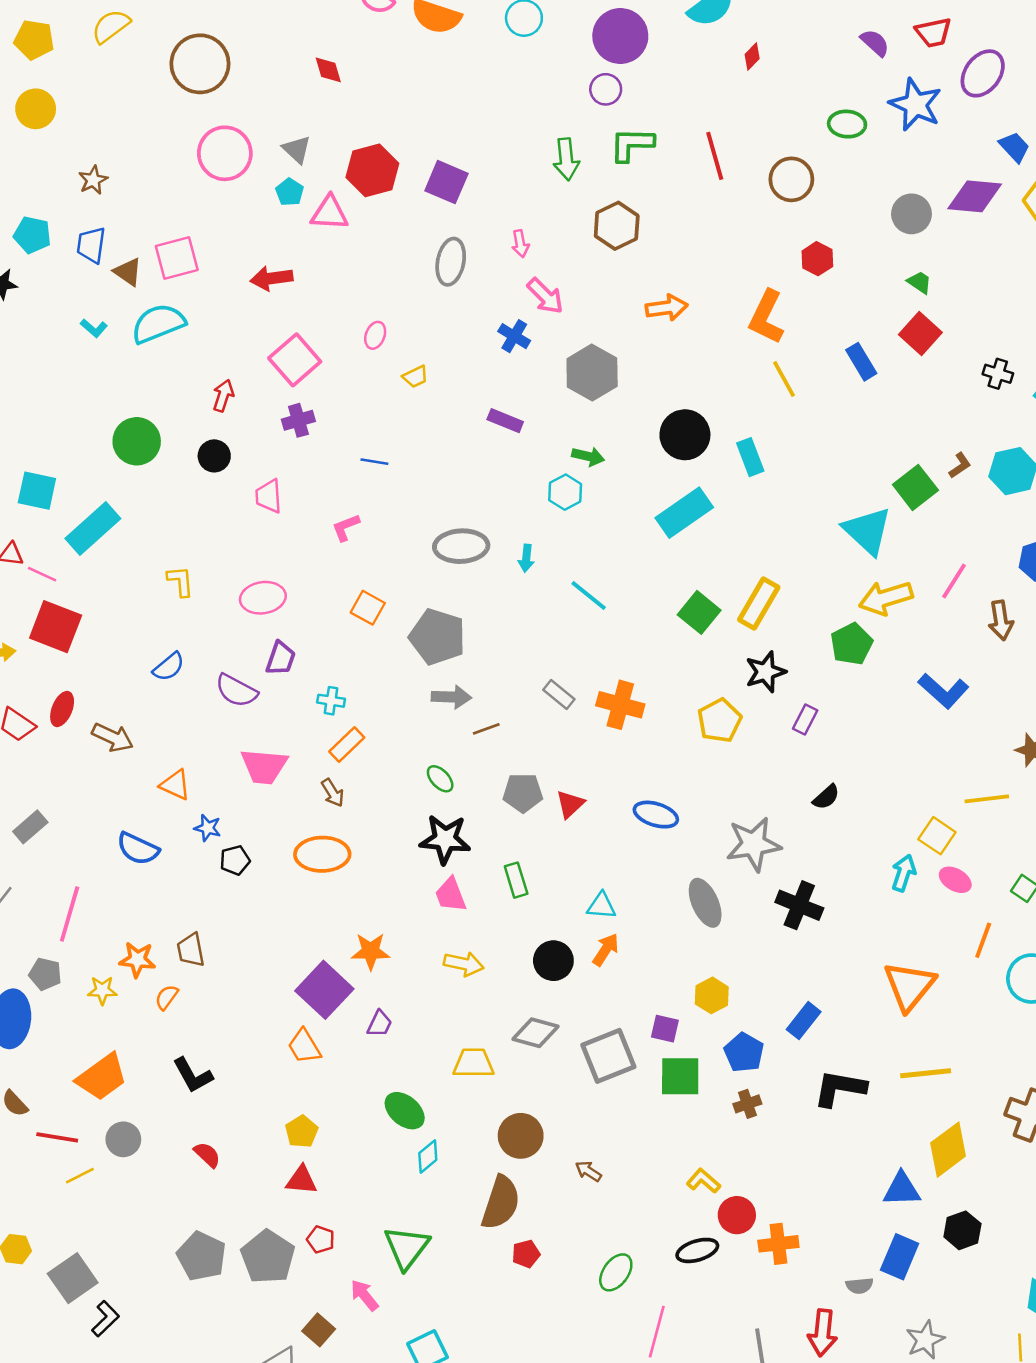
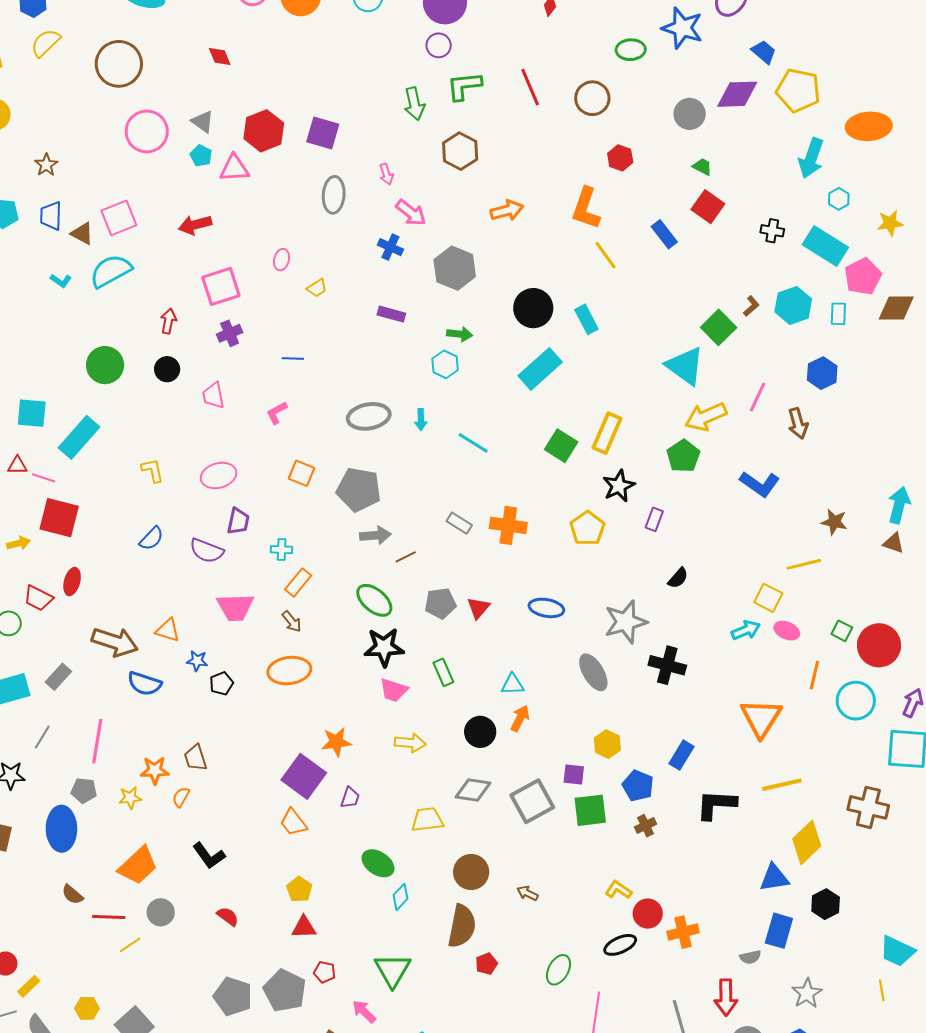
pink square: (295, 360) -> (221, 286), turned 30
brown arrow: (113, 737) -> (115, 642), moved, size x1.4
green ellipse: (440, 779) -> (374, 600), size x1.6
cyan arrow: (904, 873) -> (746, 630), turned 56
pink trapezoid: (451, 895) -> (394, 690), turned -44

